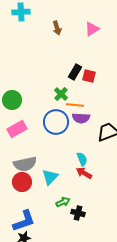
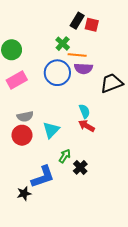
gray semicircle: (25, 164) -> (25, 116), size x0.7
green arrow: (63, 202) -> (65, 156), turned -32
black cross: (78, 213) -> (80, 167), turned 32
blue L-shape: (24, 221) -> (43, 177), moved

